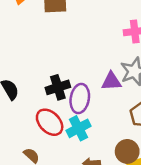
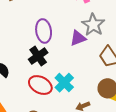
purple ellipse: (80, 99) -> (44, 31), moved

